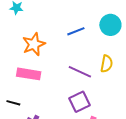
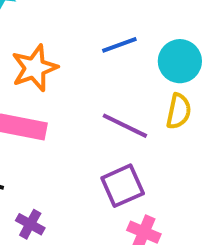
cyan circle: (110, 25) -> (180, 61), moved

